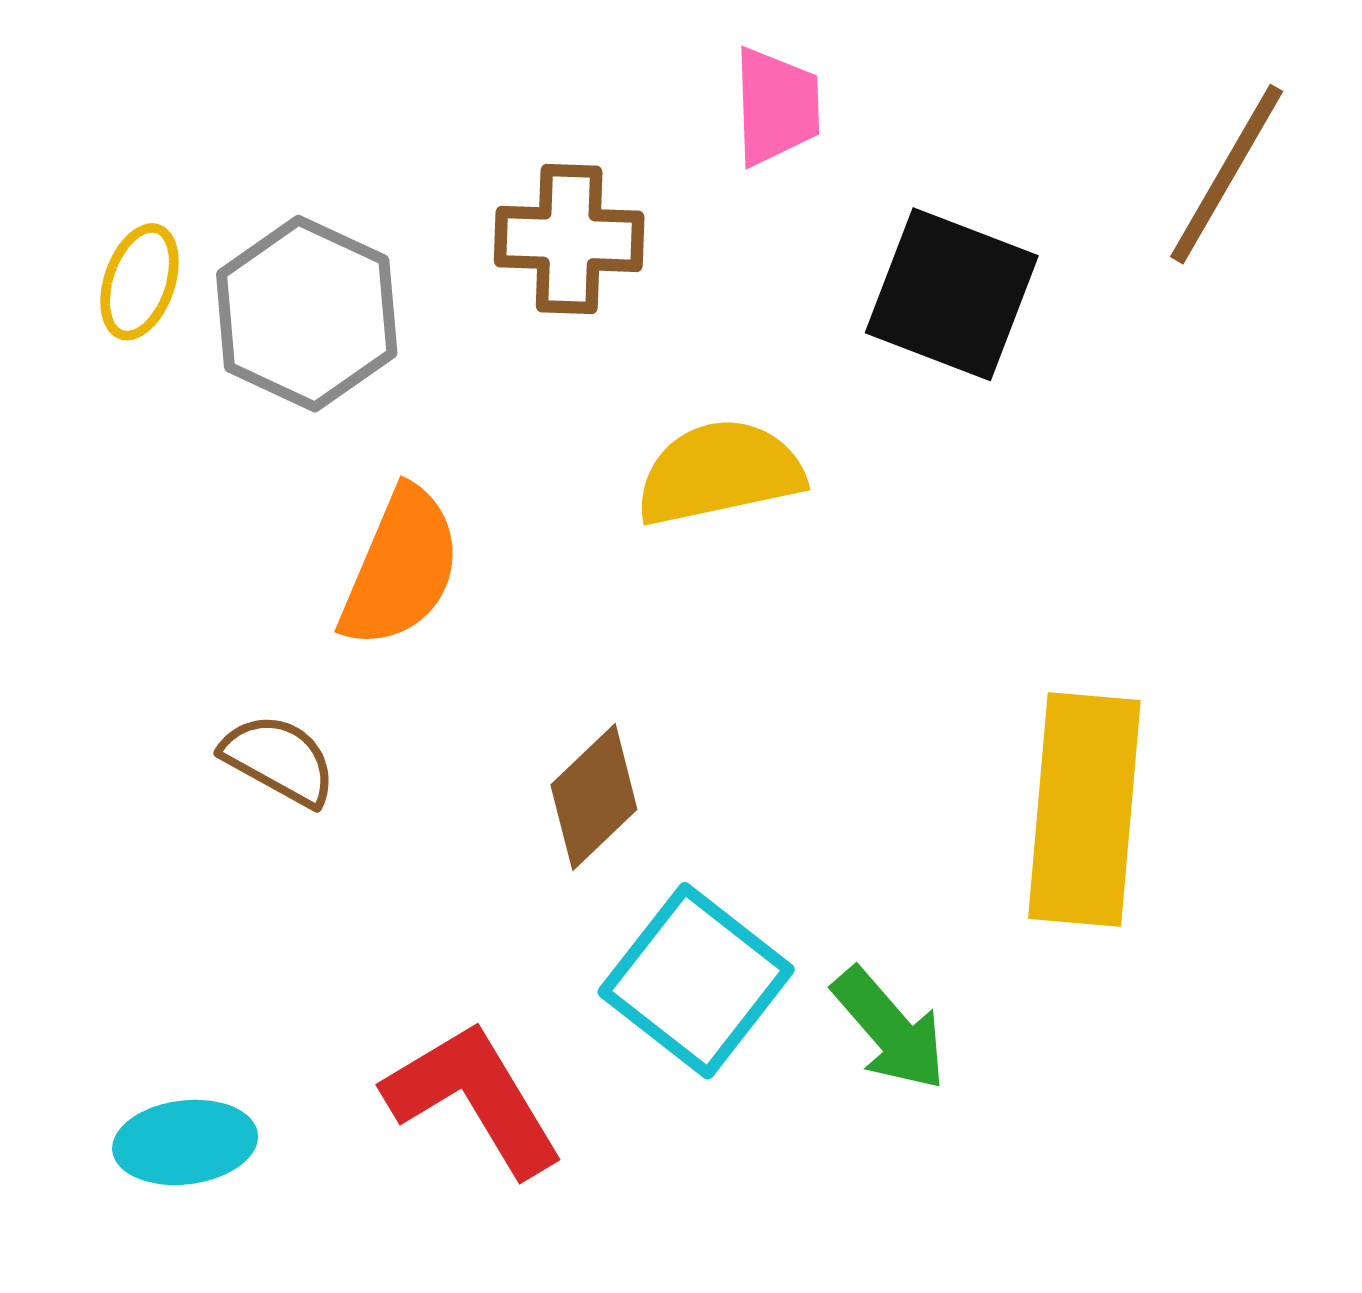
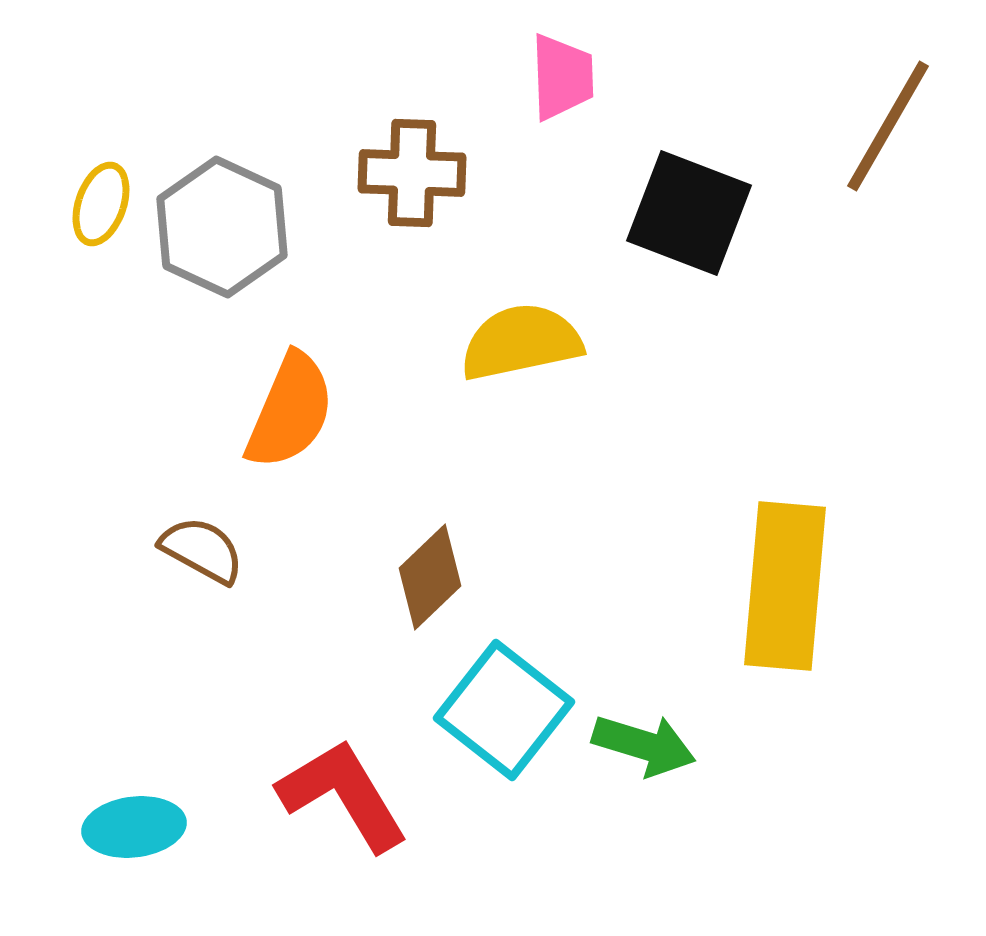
green arrow: (890, 1029) -> (644, 745), turned -32

